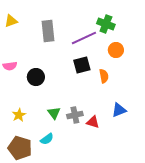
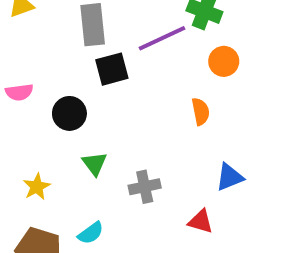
black square: (82, 65) -> (112, 69), moved
green triangle: (54, 113) -> (95, 164), moved
red triangle: (93, 122) -> (201, 221), moved

